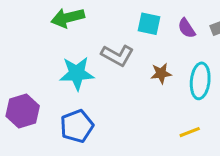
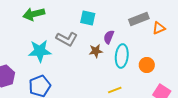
purple semicircle: (187, 28) -> (109, 37), moved, turned 56

